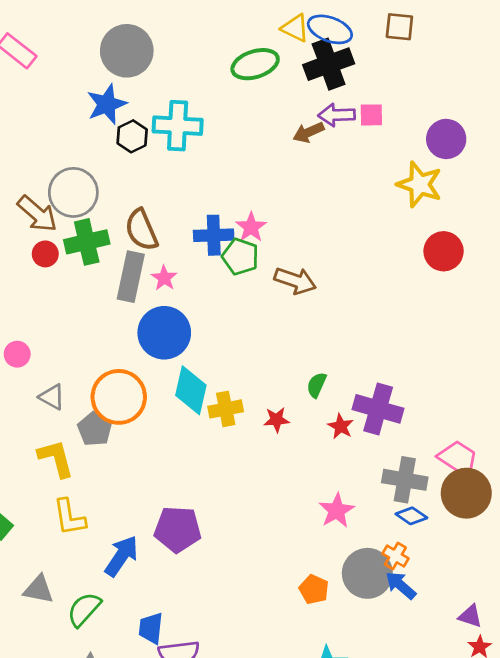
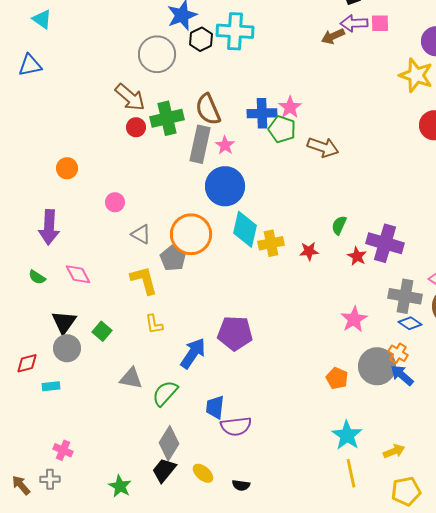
gray circle: (73, 192) -> (157, 54), moved
yellow L-shape: (69, 517) -> (154, 324), size x0.7

